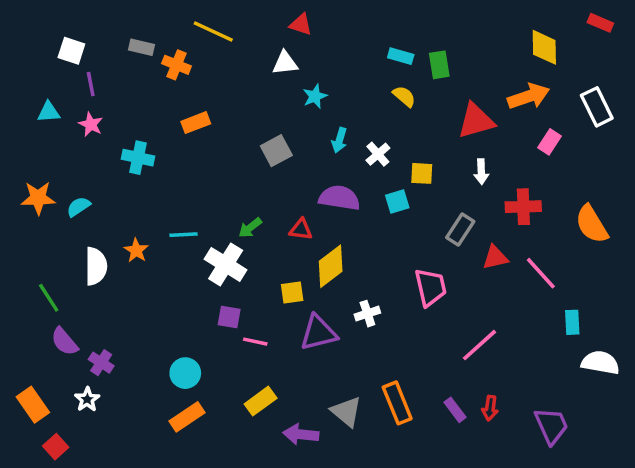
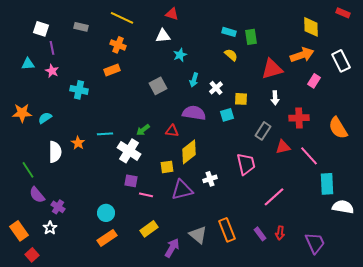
orange cross: (177, 65) -> (118, 45), moved
cyan rectangle: (572, 322) -> (327, 184), size x1.5
purple arrow: (301, 434) -> (172, 248), turned 114

